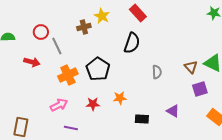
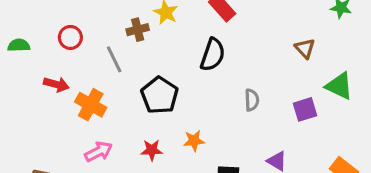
gray line: (57, 46) -> (114, 59), moved
brown triangle: (191, 67) -> (305, 48), moved
orange cross: (68, 75) -> (91, 105), moved, turned -36
purple square: (200, 89) -> (305, 109), moved

